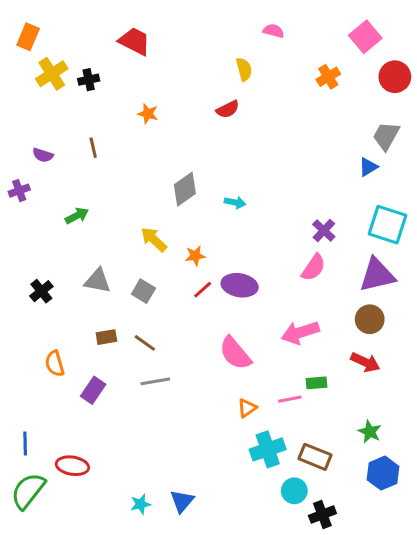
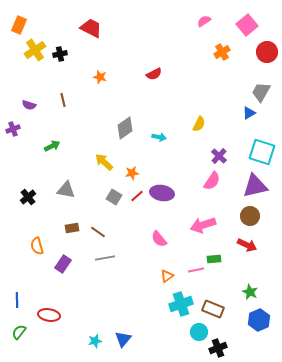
pink semicircle: (274, 31) -> (204, 21), moved, turned -48
yellow semicircle: (244, 69) -> (199, 124), moved, turned 42
gray square: (143, 291) -> (114, 197), moved
pink semicircle: (235, 353) -> (159, 239), size x0.7
green semicircle: (28, 491) -> (19, 332), size x0.6

